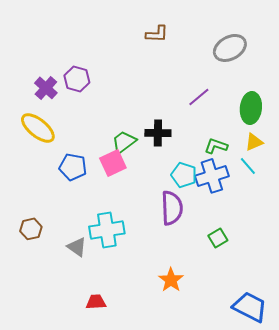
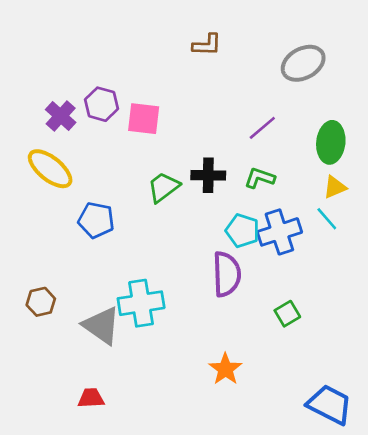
green L-shape: (216, 146) -> (260, 178), moved
pink square: (113, 163) -> (144, 119), moved, turned 32
gray triangle: (77, 247) -> (101, 326), size x1.5
red trapezoid: (96, 302) -> (91, 398), moved

